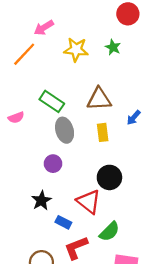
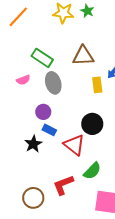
green star: (113, 47) -> (87, 11), moved
pink semicircle: (16, 118) -> (23, 80), moved
yellow rectangle: (103, 132) -> (97, 85), moved
blue rectangle: (63, 222) -> (49, 130), moved

